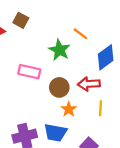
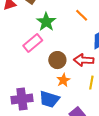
green star: (59, 50) -> (46, 22), moved
pink rectangle: (29, 72) -> (33, 43), turned -60

